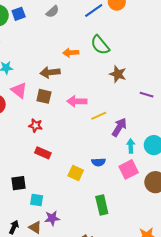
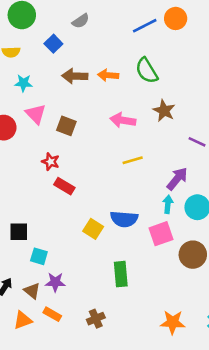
gray semicircle: (53, 12) -> (81, 21), moved
blue square: (19, 14) -> (53, 44), moved, turned -32
brown arrow: (50, 72) -> (75, 76), moved
pink arrow: (77, 101) -> (123, 120), moved
purple arrow: (119, 127) -> (177, 179), moved
red rectangle: (43, 153) -> (64, 186), moved
blue semicircle: (98, 162) -> (124, 219), size x1.5

